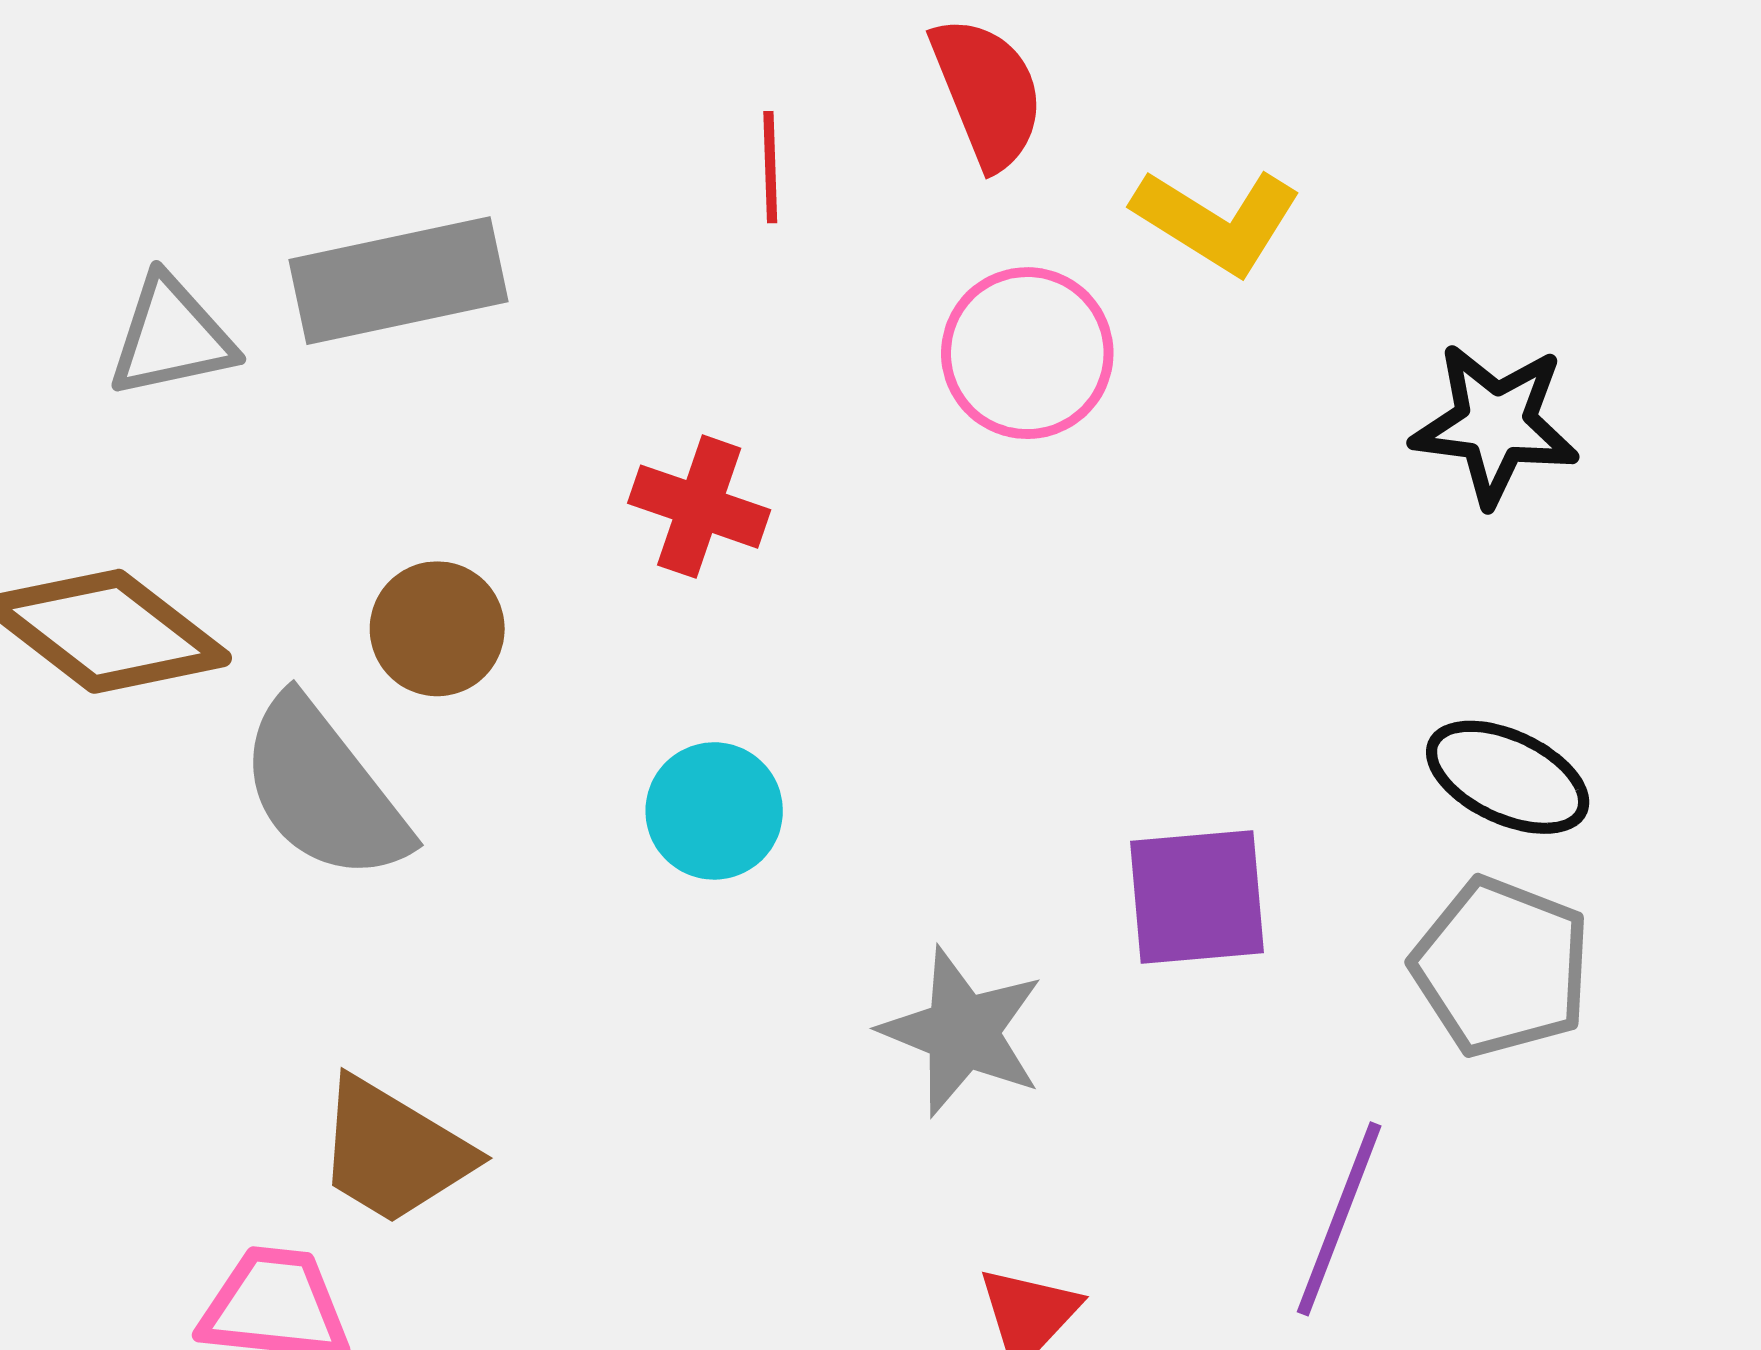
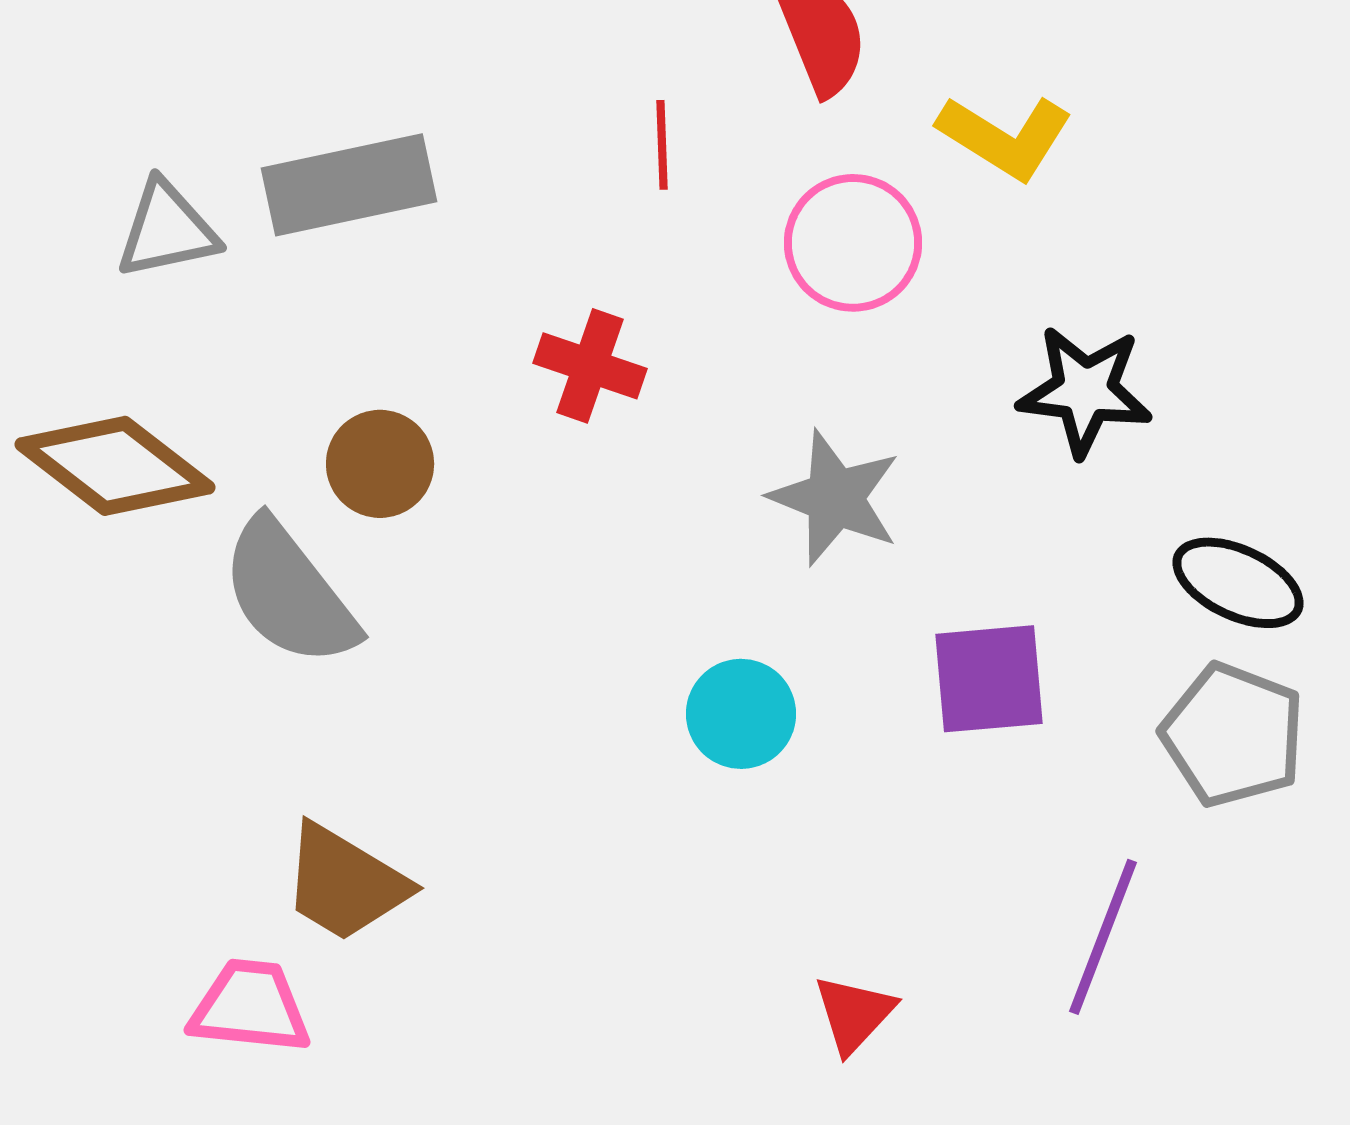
red line: (770, 167) -> (662, 145), moved
black star: (1495, 424) -> (1085, 391), moved
cyan circle: (714, 811) -> (741, 714), moved
gray star: (962, 1032) -> (835, 498), moved

